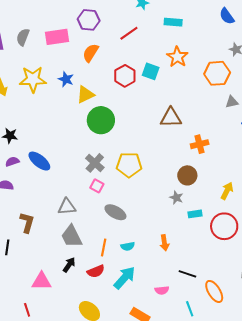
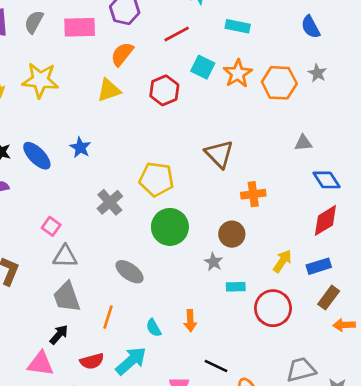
cyan square: (151, 71) -> (203, 67), moved
orange hexagon: (217, 73) -> (279, 83), moved
blue star: (66, 79) -> (80, 147), moved
yellow triangle: (85, 95) -> (109, 90), moved
brown triangle: (171, 118) -> (219, 154), turned 40
green circle: (101, 120) -> (170, 227), moved
blue ellipse: (39, 161) -> (37, 156), moved
yellow pentagon: (129, 165) -> (156, 179), moved
pink square: (97, 186) -> (51, 226), moved
cyan semicircle: (128, 246) -> (154, 328), moved, turned 64
red semicircle: (96, 271) -> (92, 361), moved
pink triangle: (42, 281) -> (41, 364), moved

